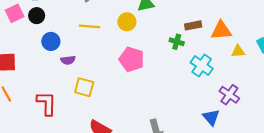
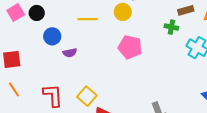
yellow square: (84, 87) -> (87, 96), moved, turned 30

